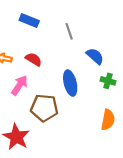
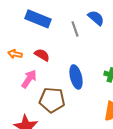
blue rectangle: (29, 20) -> (38, 19), size x1.4
blue semicircle: (95, 56) -> (96, 18), moved

